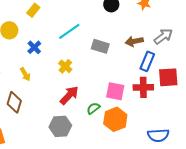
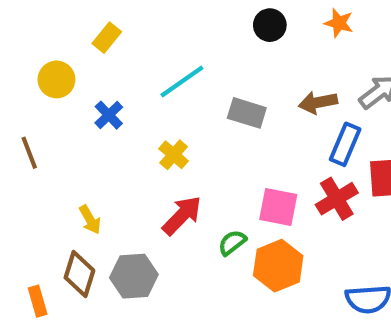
yellow arrow: (25, 74) -> (90, 220), moved
red cross: (143, 87) -> (337, 199), turned -30
brown diamond: (14, 102) -> (79, 274), moved
gray hexagon: (60, 126) -> (134, 276), moved

